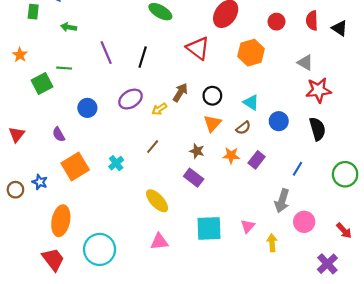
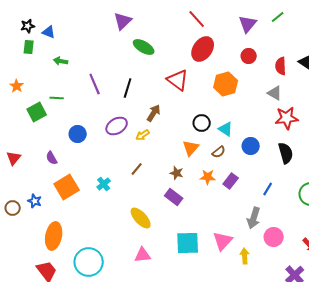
red semicircle: (312, 21) -> (281, 66), moved
brown arrow: (180, 92) -> (154, 113), moved
black circle: (212, 96) -> (202, 123), moved
pink triangle: (248, 226) -> (223, 241), size x1.5

